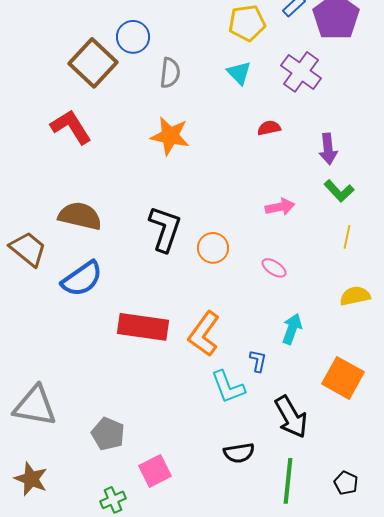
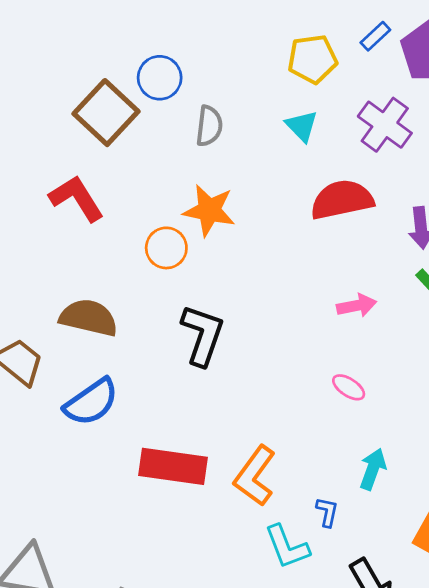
red semicircle: (269, 128) -> (342, 200), size x2.0
orange circle: (213, 248) -> (166, 248), moved

